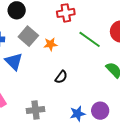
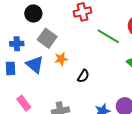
orange star: (50, 44) -> (61, 59), moved

